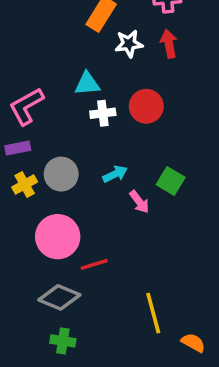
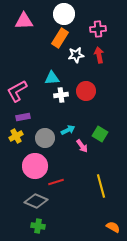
purple rectangle: (18, 148) -> (23, 117), moved
gray circle: (61, 174) -> (45, 138), moved
yellow line: (153, 313) -> (101, 186), moved

